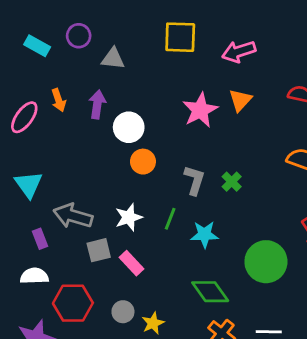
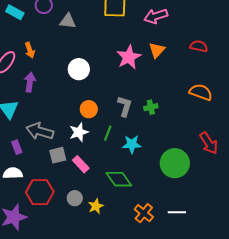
purple arrow: (97, 104) -> (30, 82), moved
orange circle: (143, 162) -> (89, 109), moved
green cross: (232, 182) -> (151, 107), turned 32
green diamond: (210, 292) -> (119, 179), moved

